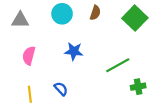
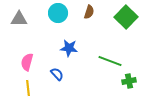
pink semicircle: (29, 56) -> (27, 62), moved
green line: (118, 65) -> (110, 61), turned 50
blue semicircle: (61, 89) -> (57, 74), moved

